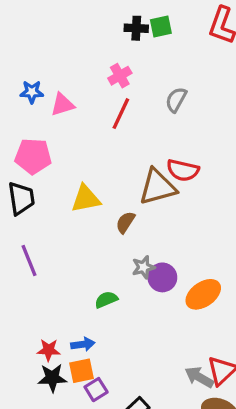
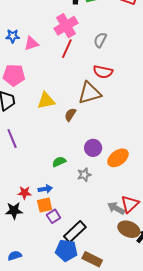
pink cross: (120, 76) -> (66, 26), size x1.6
red semicircle: (183, 170) -> (103, 72), moved
gray star: (143, 267) -> (84, 175), moved
black star: (52, 378) -> (14, 211), moved

